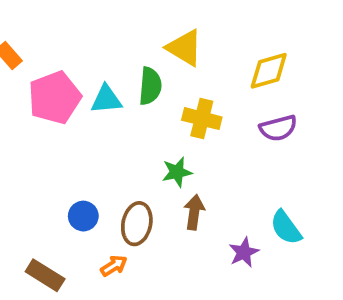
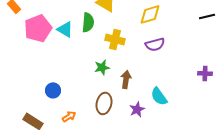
cyan triangle: (106, 99) -> (65, 29), turned 36
brown arrow: (194, 212) -> (126, 79), moved
brown ellipse: (137, 224) -> (104, 103), moved

